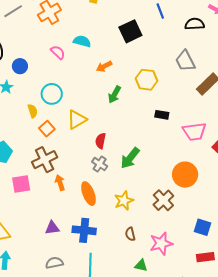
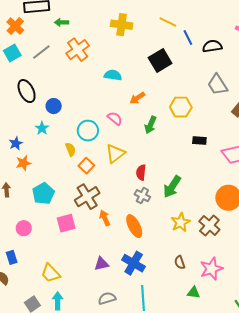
black semicircle: (195, 24) -> (212, 46), moved
pink semicircle: (58, 52) -> (115, 118), moved
yellow star: (124, 201) -> (181, 222), moved
blue cross: (84, 230) -> (134, 263), turned 30

